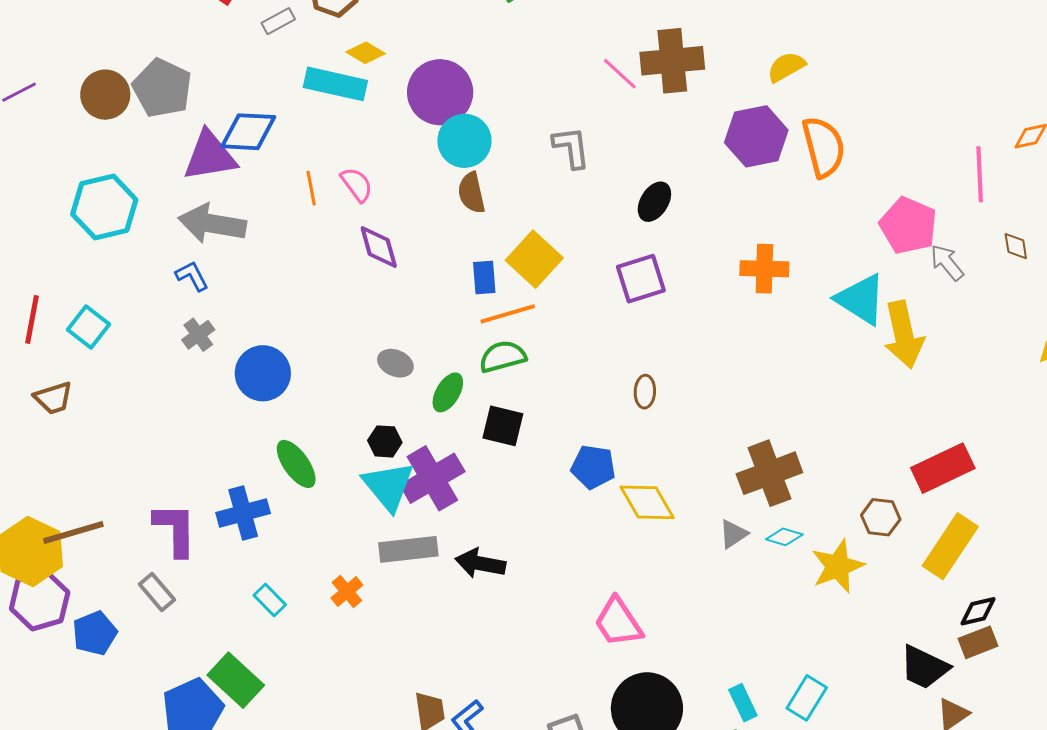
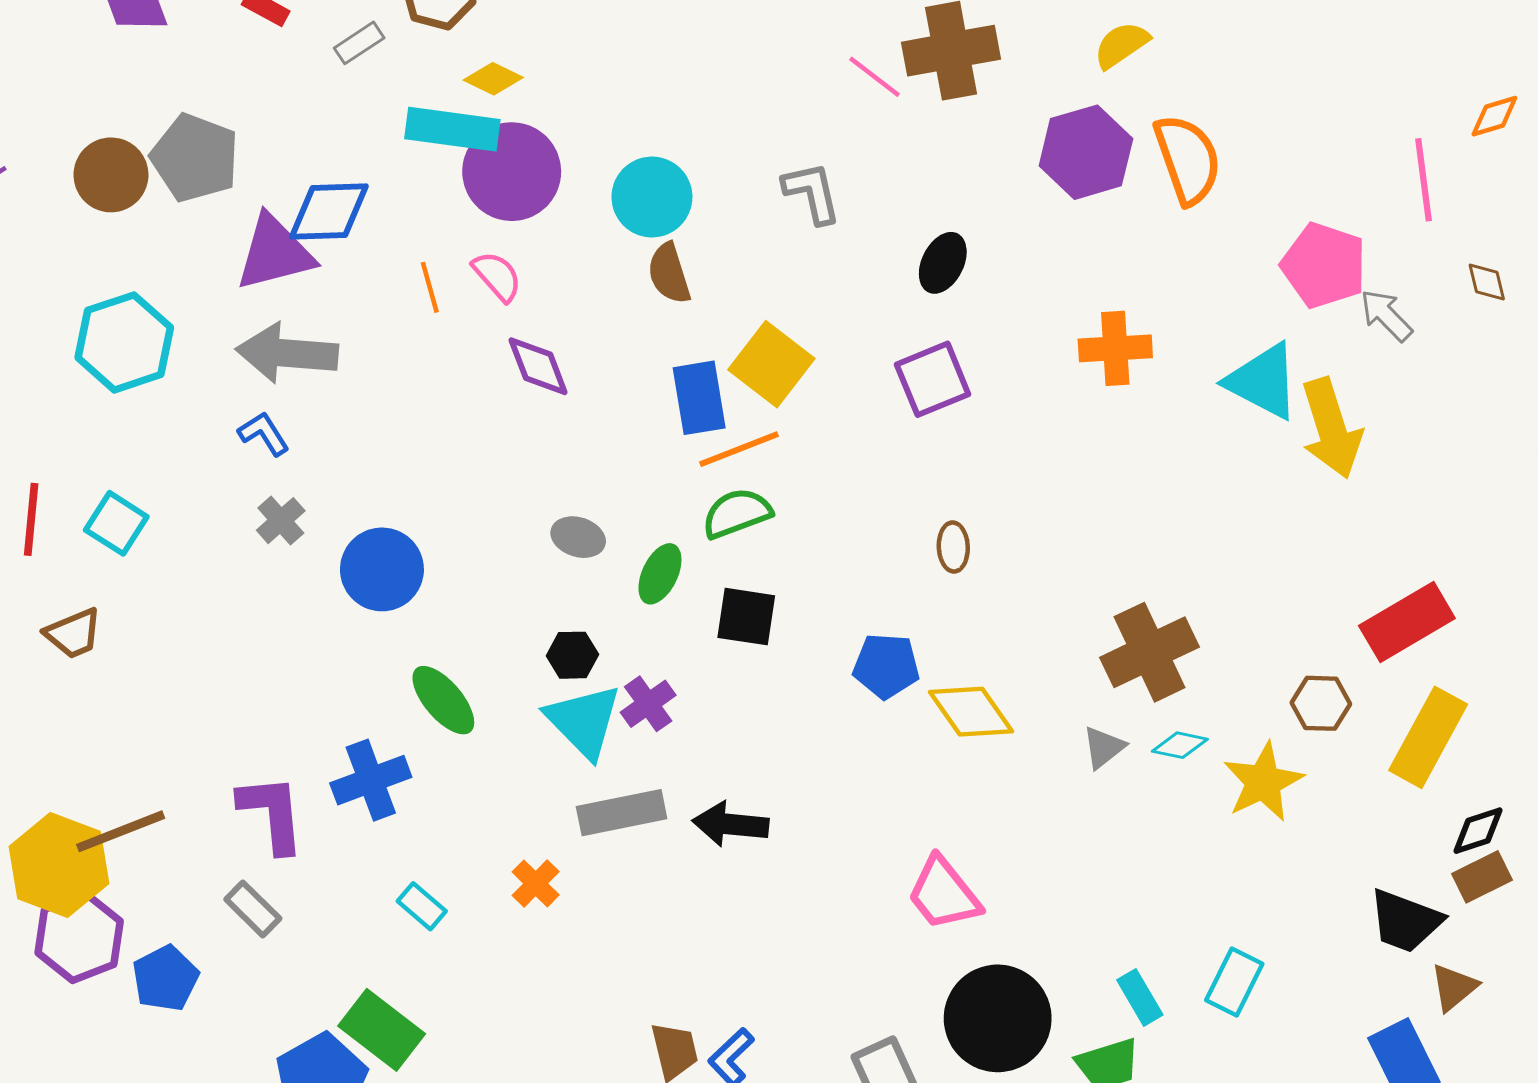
purple circle: (440, 92) -> (512, 172), moved
blue rectangle: (484, 277) -> (699, 398), size x1.4
purple cross: (432, 478) -> (648, 704), size x0.6

